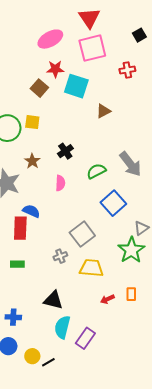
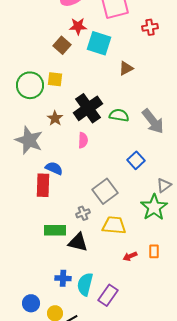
black cross: (65, 151) -> (88, 108), size x1.8
green semicircle: (96, 171) -> (119, 115), moved, turned 36
blue square: (113, 203) -> (136, 160), size x0.7
green rectangle: (17, 264) -> (55, 230), moved, size x1.5
black triangle: (53, 300) -> (78, 242), moved
blue cross: (13, 317) -> (63, 278), moved

